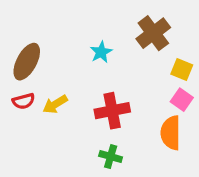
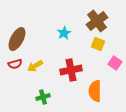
yellow square: (182, 70) -> (98, 44), moved
orange semicircle: (171, 133) -> (95, 91), moved
green cross: (111, 157) -> (43, 97), moved, turned -32

